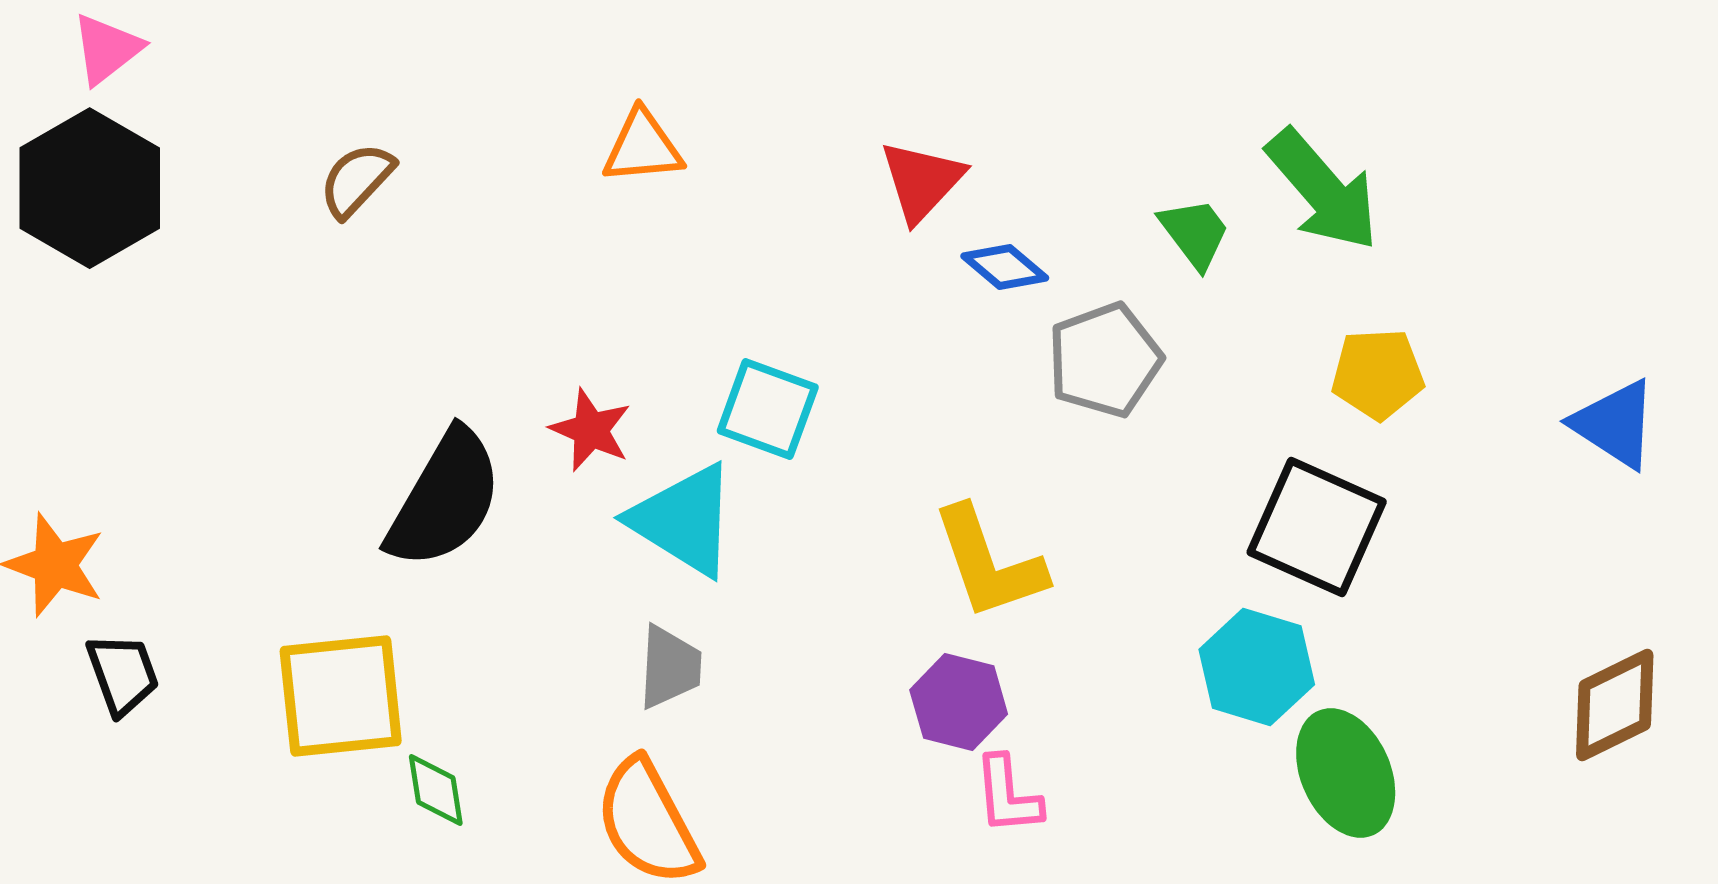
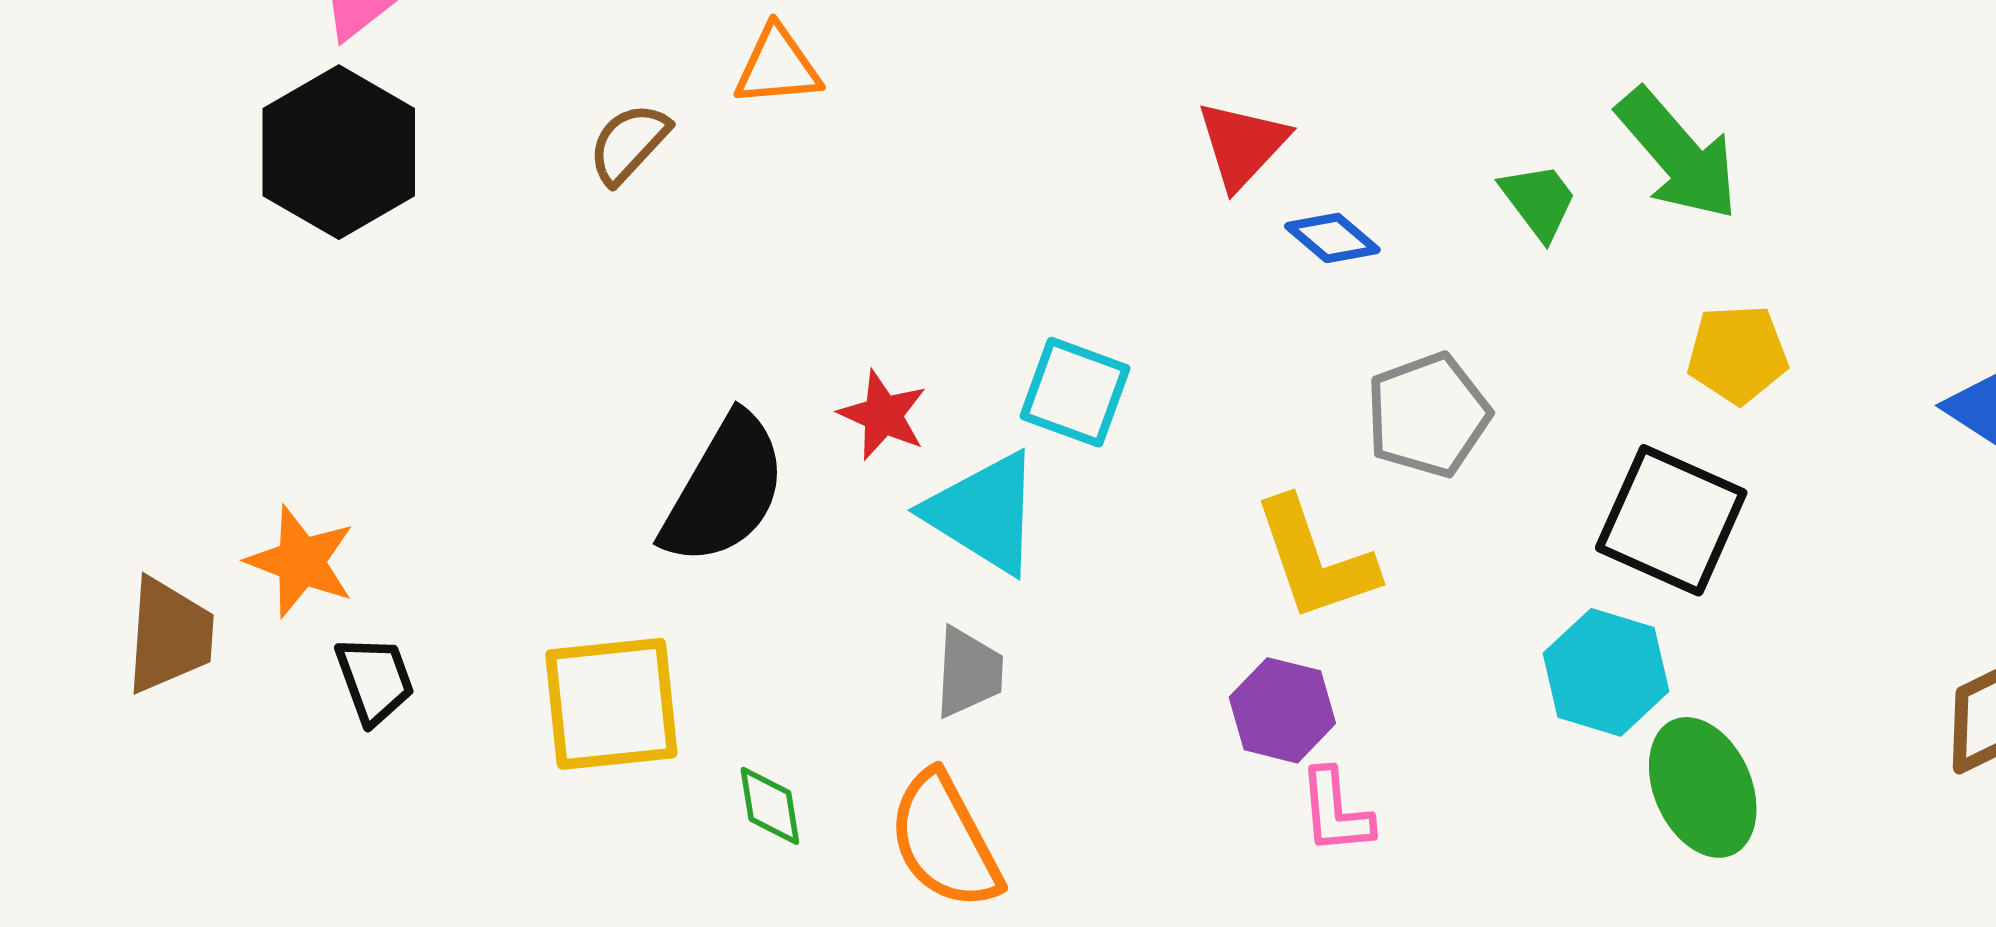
orange triangle: (643, 147) -> (778, 66), moved
gray pentagon: (1105, 360) -> (1428, 415), moved
green diamond: (436, 790) -> (770, 806), moved

